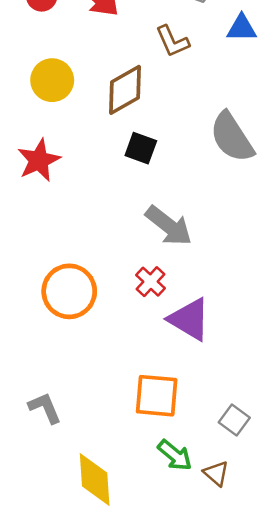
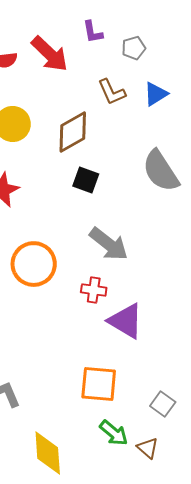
blue triangle: (242, 28) -> (156, 94), moved, turned -32
red cross: (151, 282) -> (94, 290), turned -35
orange circle: (69, 291) -> (34, 264), moved

